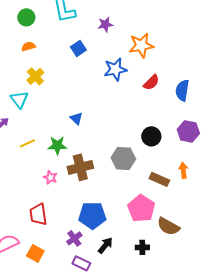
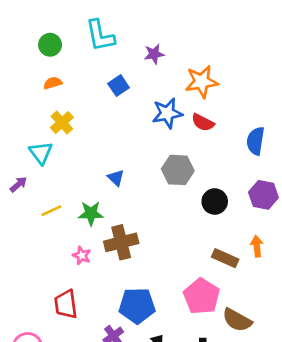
red semicircle: (151, 82) -> (203, 122), moved, turned 72
gray hexagon: (123, 158) -> (178, 170), moved

